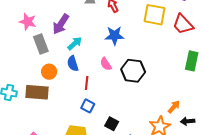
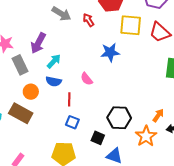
blue star: (114, 36) -> (110, 52), moved
blue semicircle: (73, 64) -> (54, 81), turned -56
black hexagon: (133, 71) -> (119, 118), moved
brown rectangle: (37, 92) -> (21, 113), turned 30

